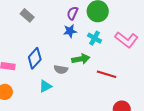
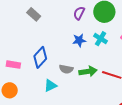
blue star: (70, 31) -> (79, 40), moved
green arrow: (81, 59) -> (88, 71), moved

